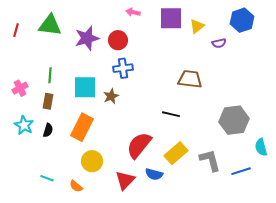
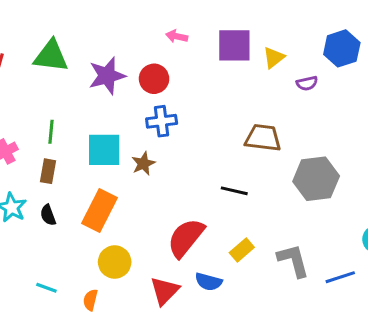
gray hexagon: (234, 120) -> (316, 179), moved
black semicircle: (48, 130) -> (48, 215), turned 144
yellow rectangle: (176, 153) -> (242, 250), size x0.7
orange semicircle: (76, 186) -> (90, 300), turned 64

